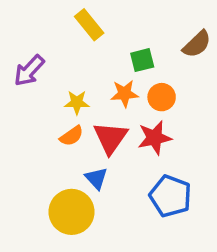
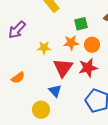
orange semicircle: (72, 136) -> (18, 78), moved
yellow circle: (72, 212) -> (41, 110), size x0.7

